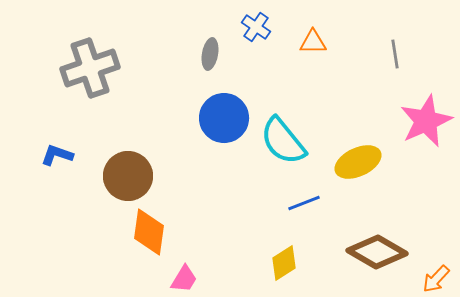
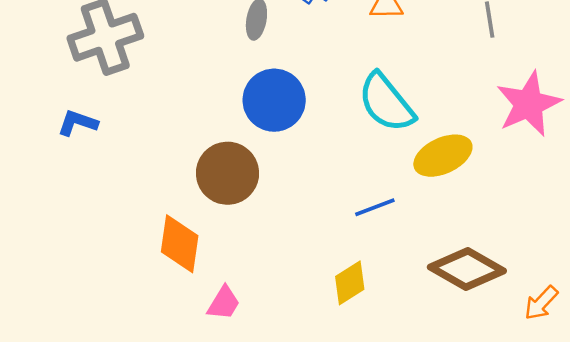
cyan semicircle: (283, 141) -> (386, 103), moved
blue L-shape: (57, 155) -> (78, 123), moved
brown circle: (128, 176) -> (227, 173), moved

